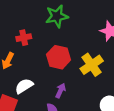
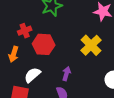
red hexagon: (59, 57) -> (44, 44), moved

